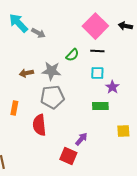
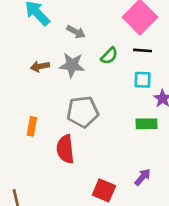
gray arrow: (38, 33) -> (76, 32), moved
gray star: (51, 71) -> (72, 65), moved
brown arrow: (26, 73) -> (40, 66), moved
purple arrow: (81, 139) -> (143, 177), moved

